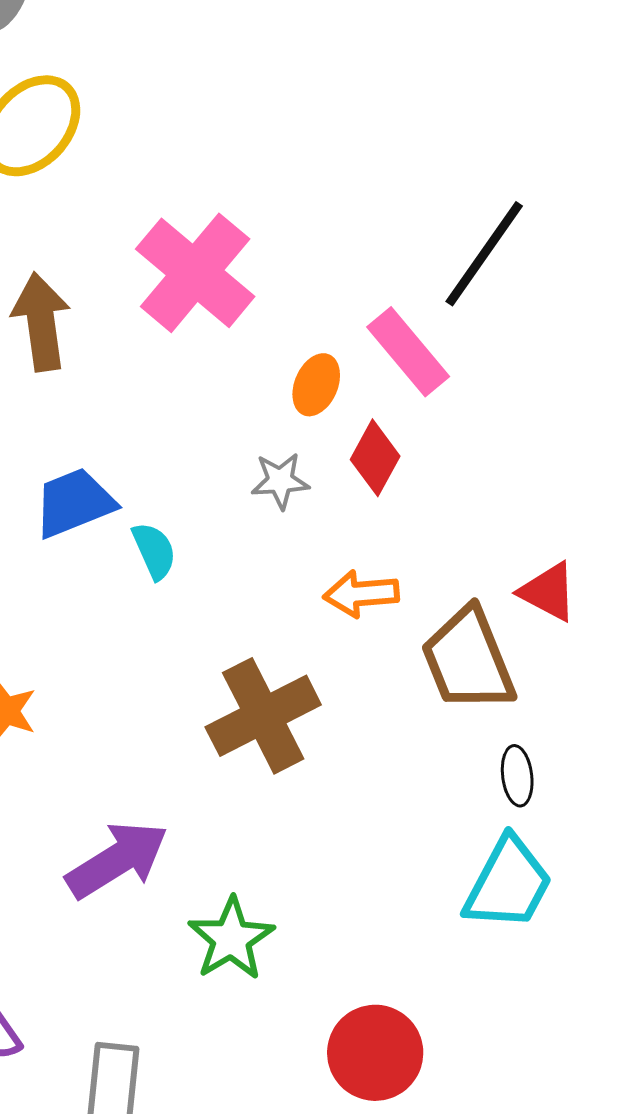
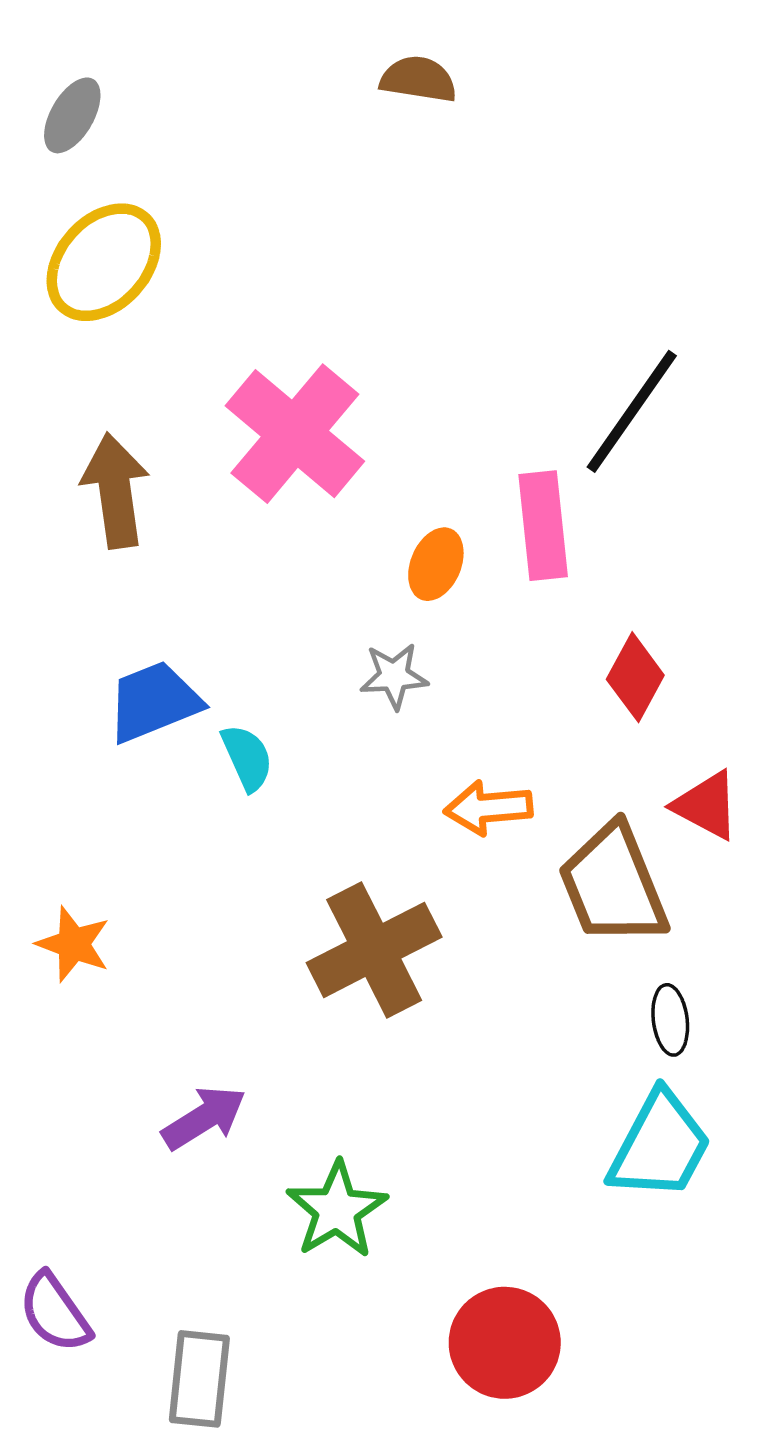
pink rectangle: (408, 352) -> (543, 526), turned 34
red diamond: (375, 458) -> (635, 677), moved
purple arrow: (117, 860) -> (204, 1118), size x0.7

